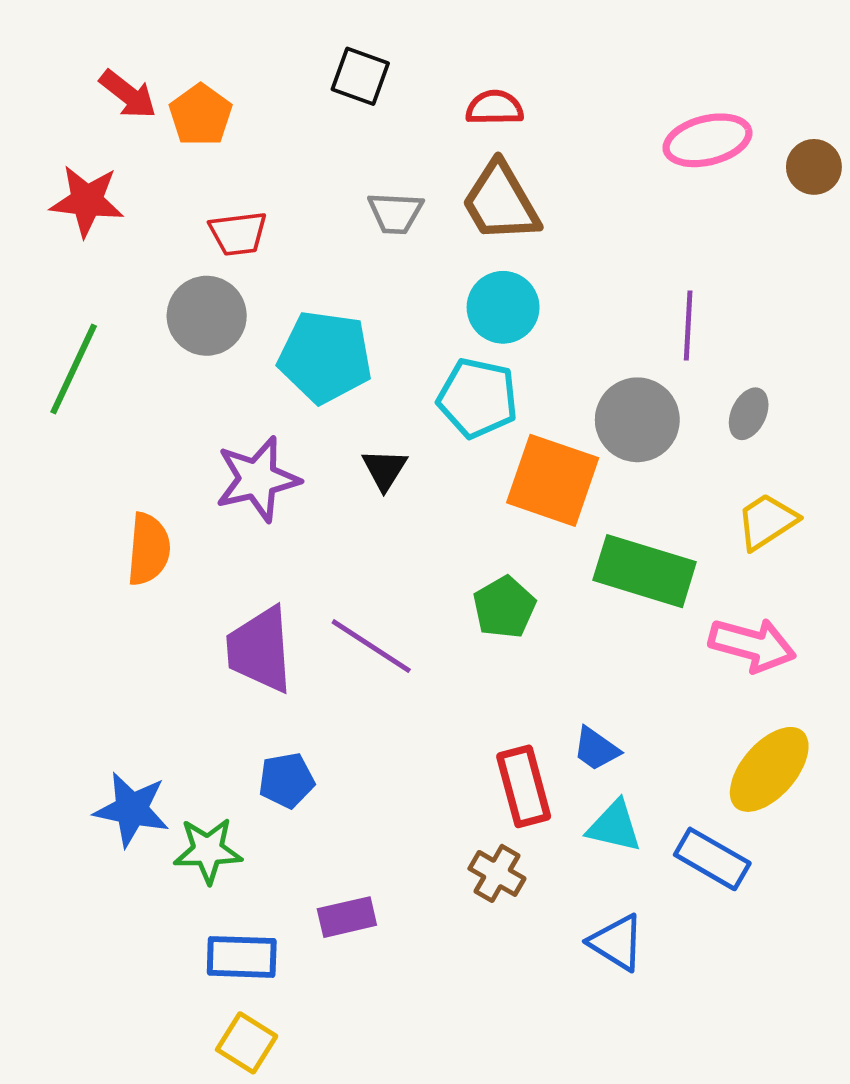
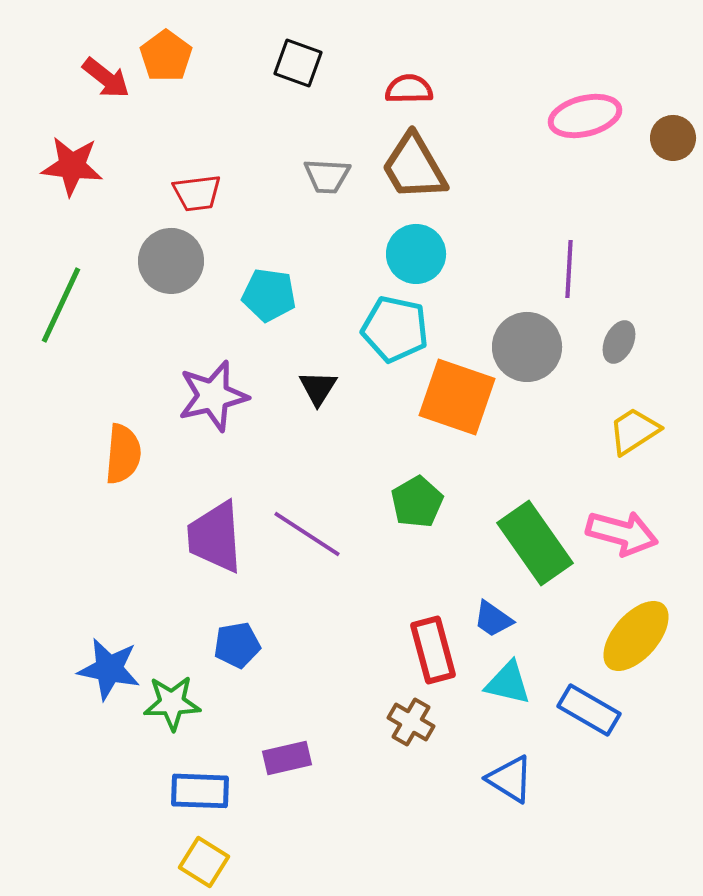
orange pentagon: (201, 115) -> (166, 56), moved
cyan pentagon: (325, 357) -> (269, 295), size x0.7
green rectangle: (645, 571) -> (535, 543), moved, turned 38

